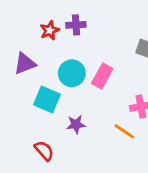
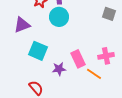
cyan circle: (72, 73) -> (59, 17), moved
pink rectangle: (102, 76) -> (78, 59), moved, turned -54

